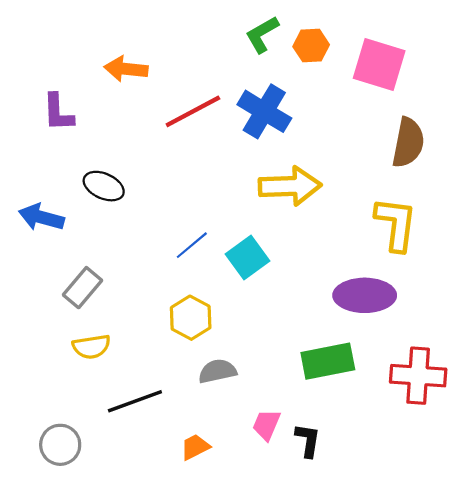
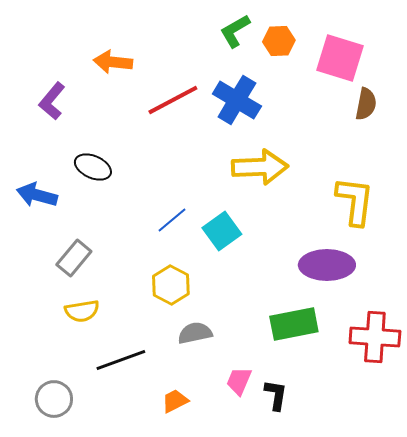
purple L-shape: (58, 112) -> (52, 101), turned 42
brown semicircle: (408, 143) -> (366, 104), moved, size x0.7

